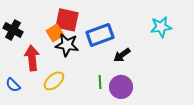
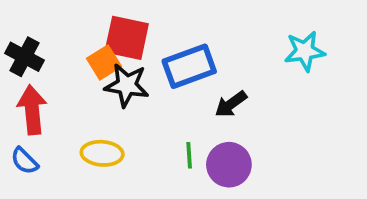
red arrow: (32, 58) -> (32, 110), moved
yellow ellipse: (54, 81) -> (102, 153), turned 45

